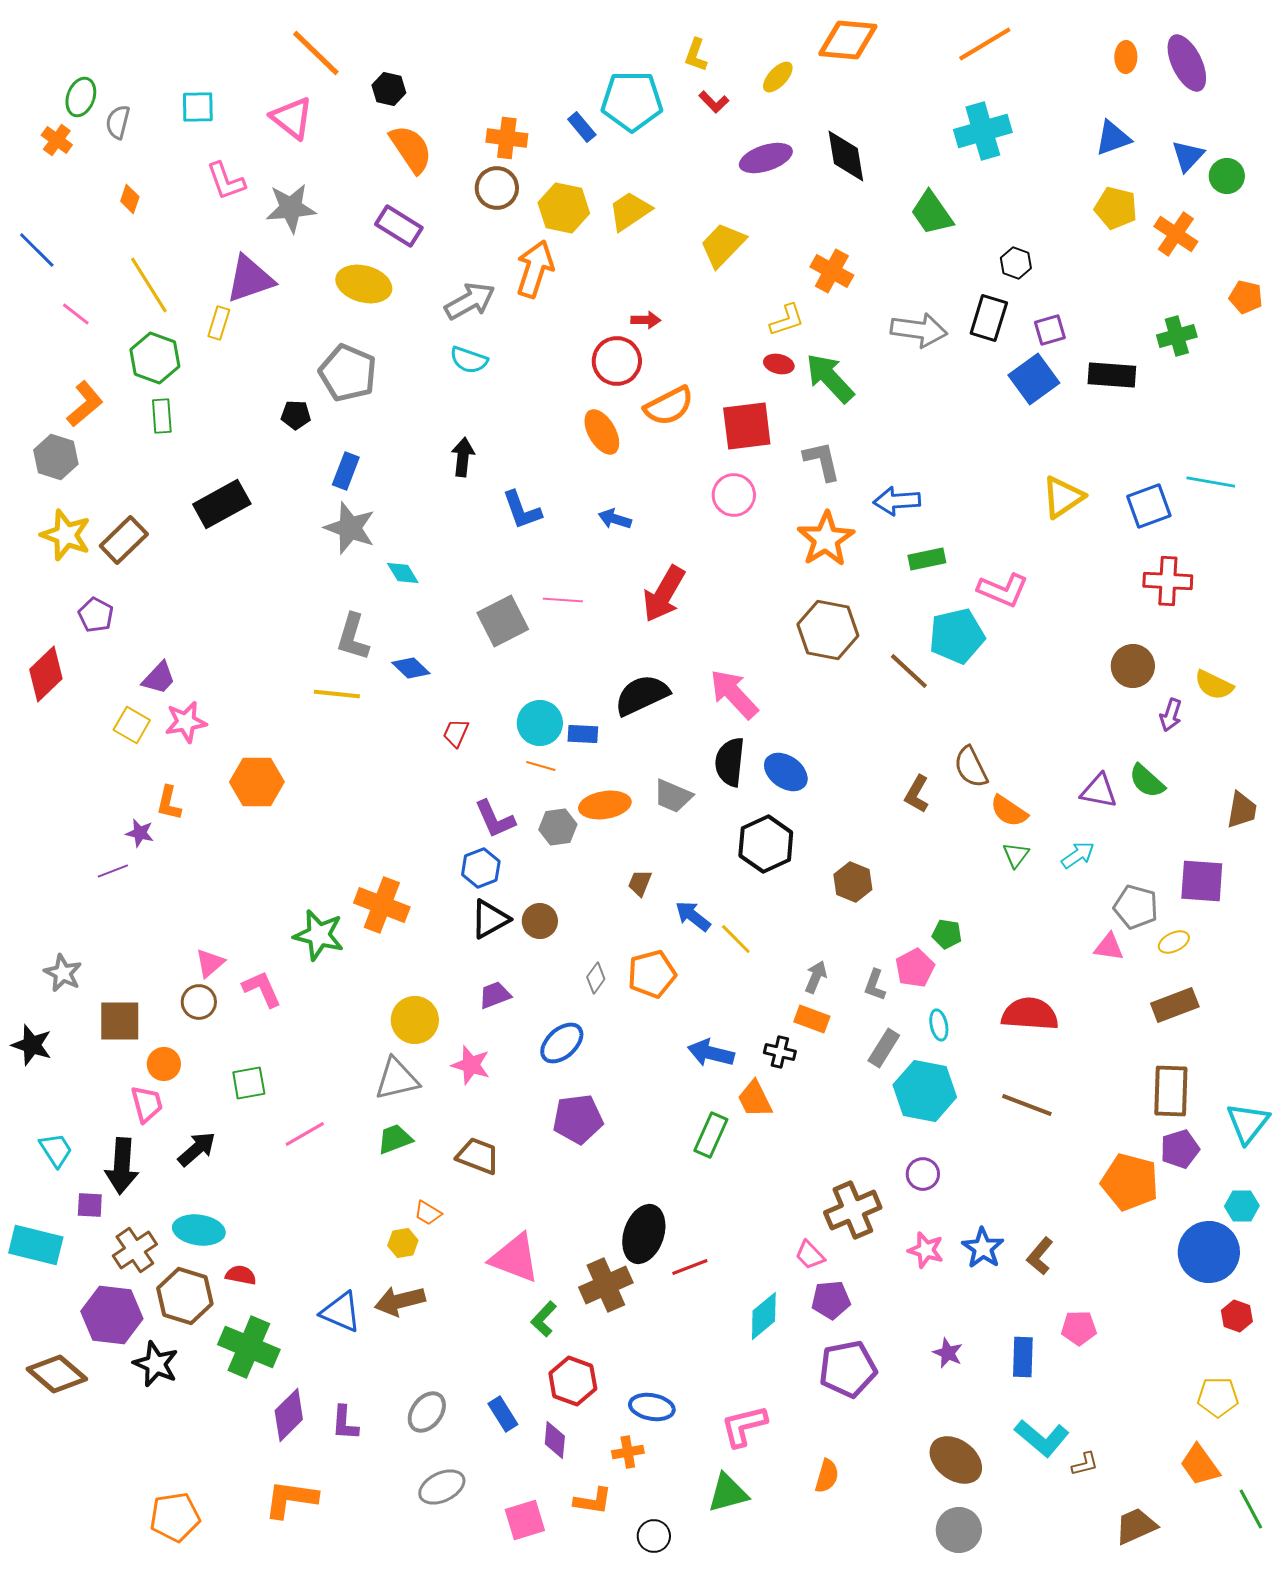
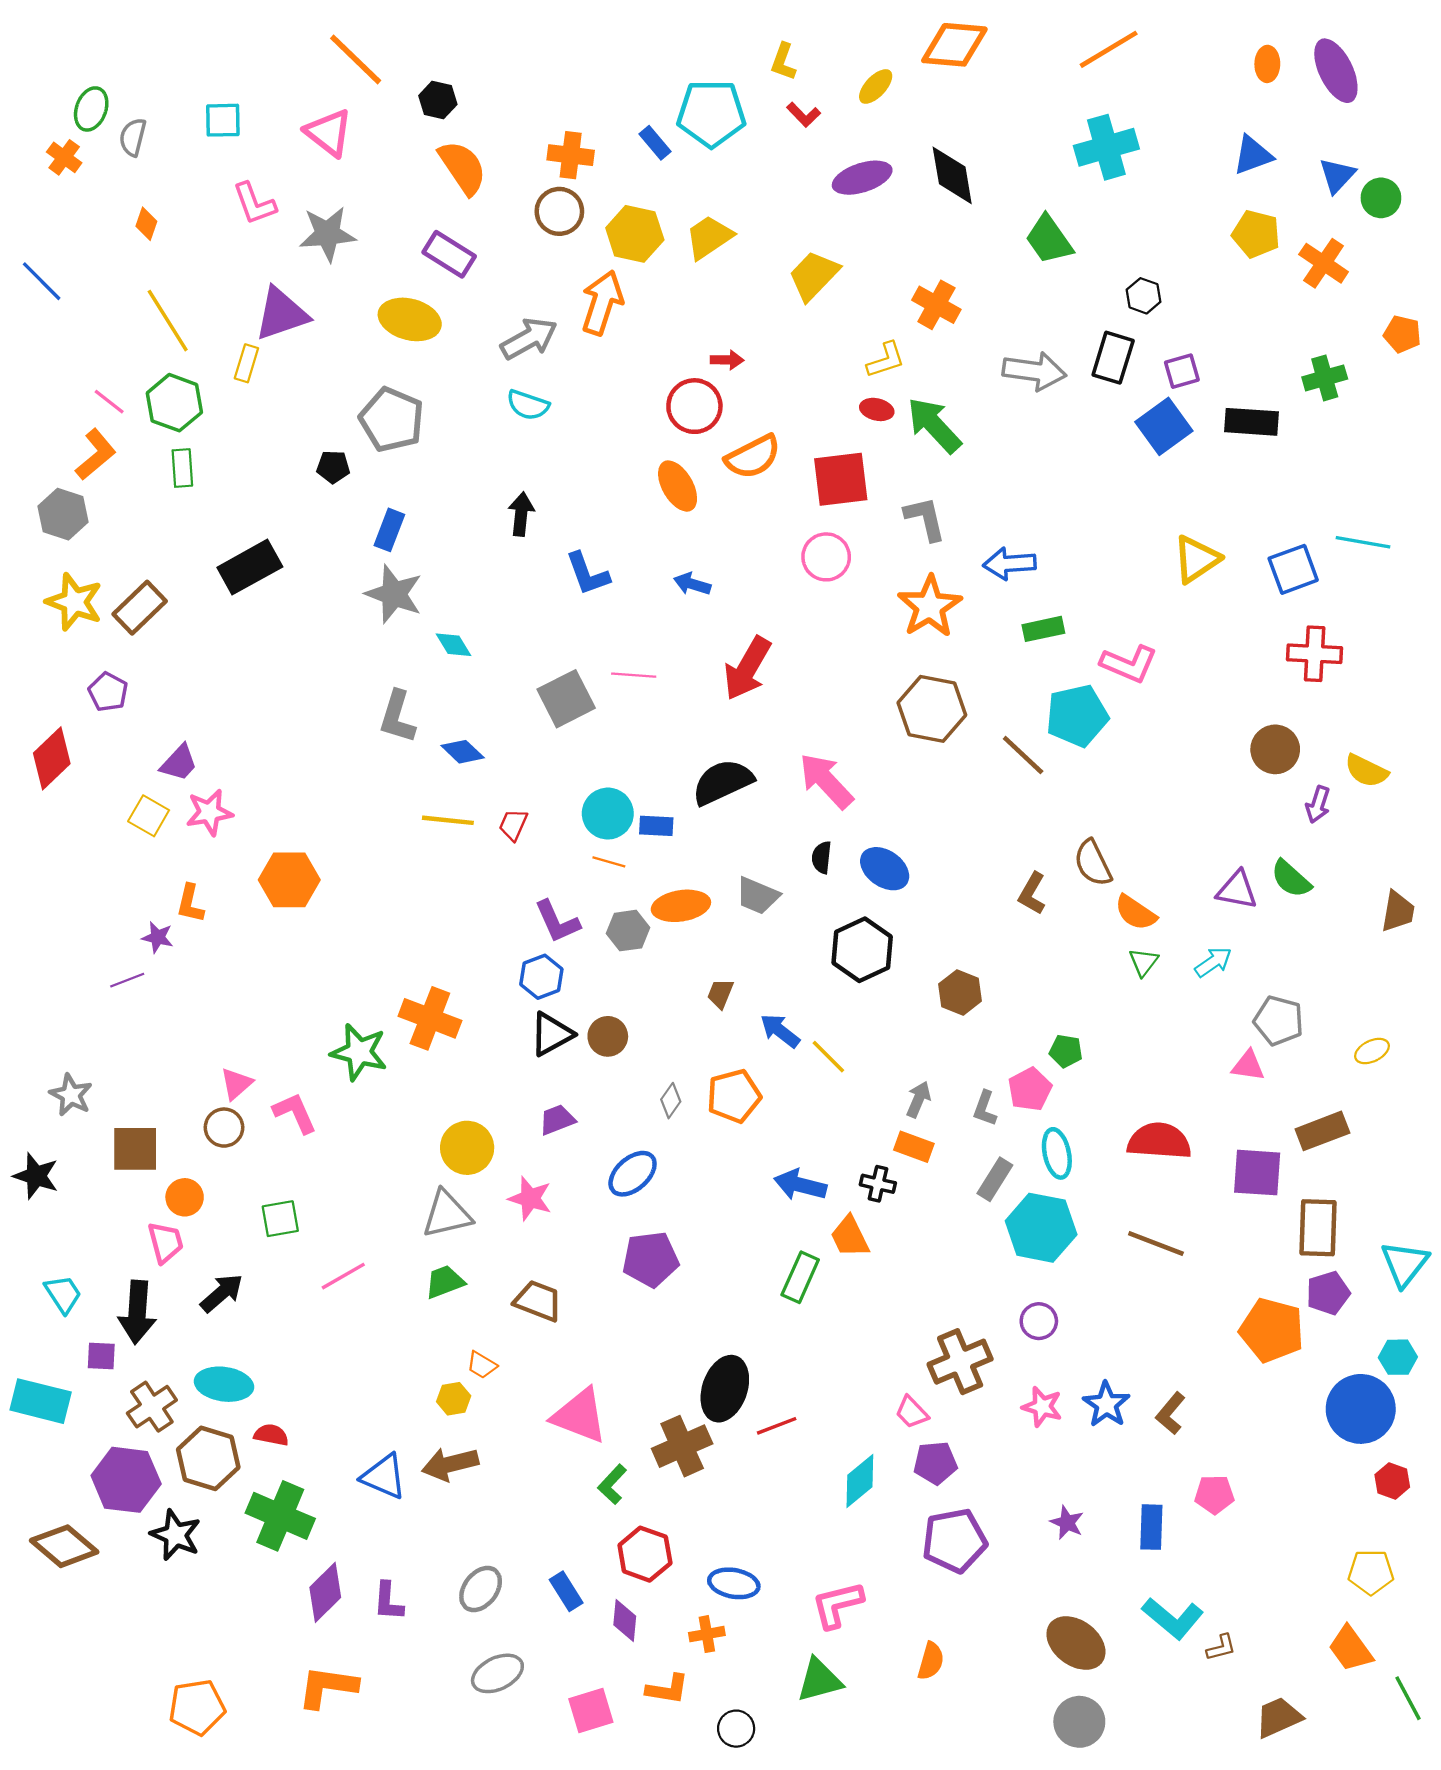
pink line: (76, 314) -> (109, 402), moved
yellow line: (337, 694) -> (448, 820), moved
black semicircle: (730, 762) -> (822, 857), size x0.6
purple square: (1202, 881) -> (1257, 1173), moved
yellow ellipse: (1174, 942) -> (1372, 1051), moved
cyan ellipse: (939, 1025) -> (1057, 1153), size x1.4

